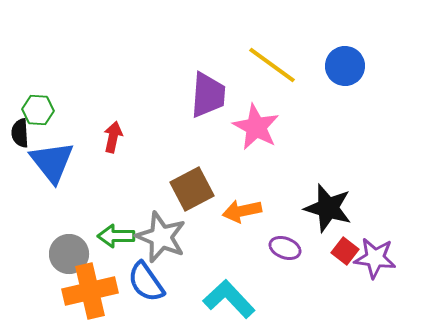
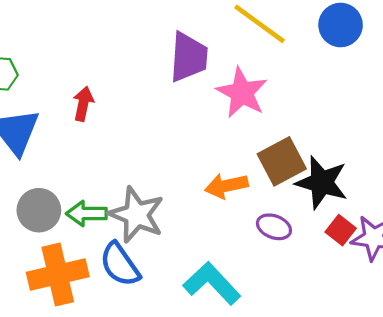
brown square: (192, 189) -> (282, 161), moved
gray circle: (69, 254) -> (39, 210), moved

